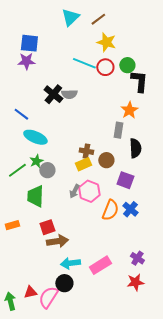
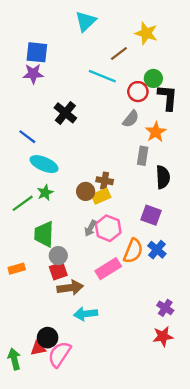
brown line: (98, 19) -> (119, 53), moved
yellow star: (106, 42) -> (146, 33), moved
red circle: (105, 67) -> (138, 92), moved
gray semicircle: (69, 94) -> (131, 119), moved, turned -49
brown circle: (106, 160) -> (86, 191), moved
gray circle: (47, 170) -> (58, 256), moved
pink rectangle: (100, 265) -> (108, 269), moved
black circle: (64, 283) -> (48, 338), moved

